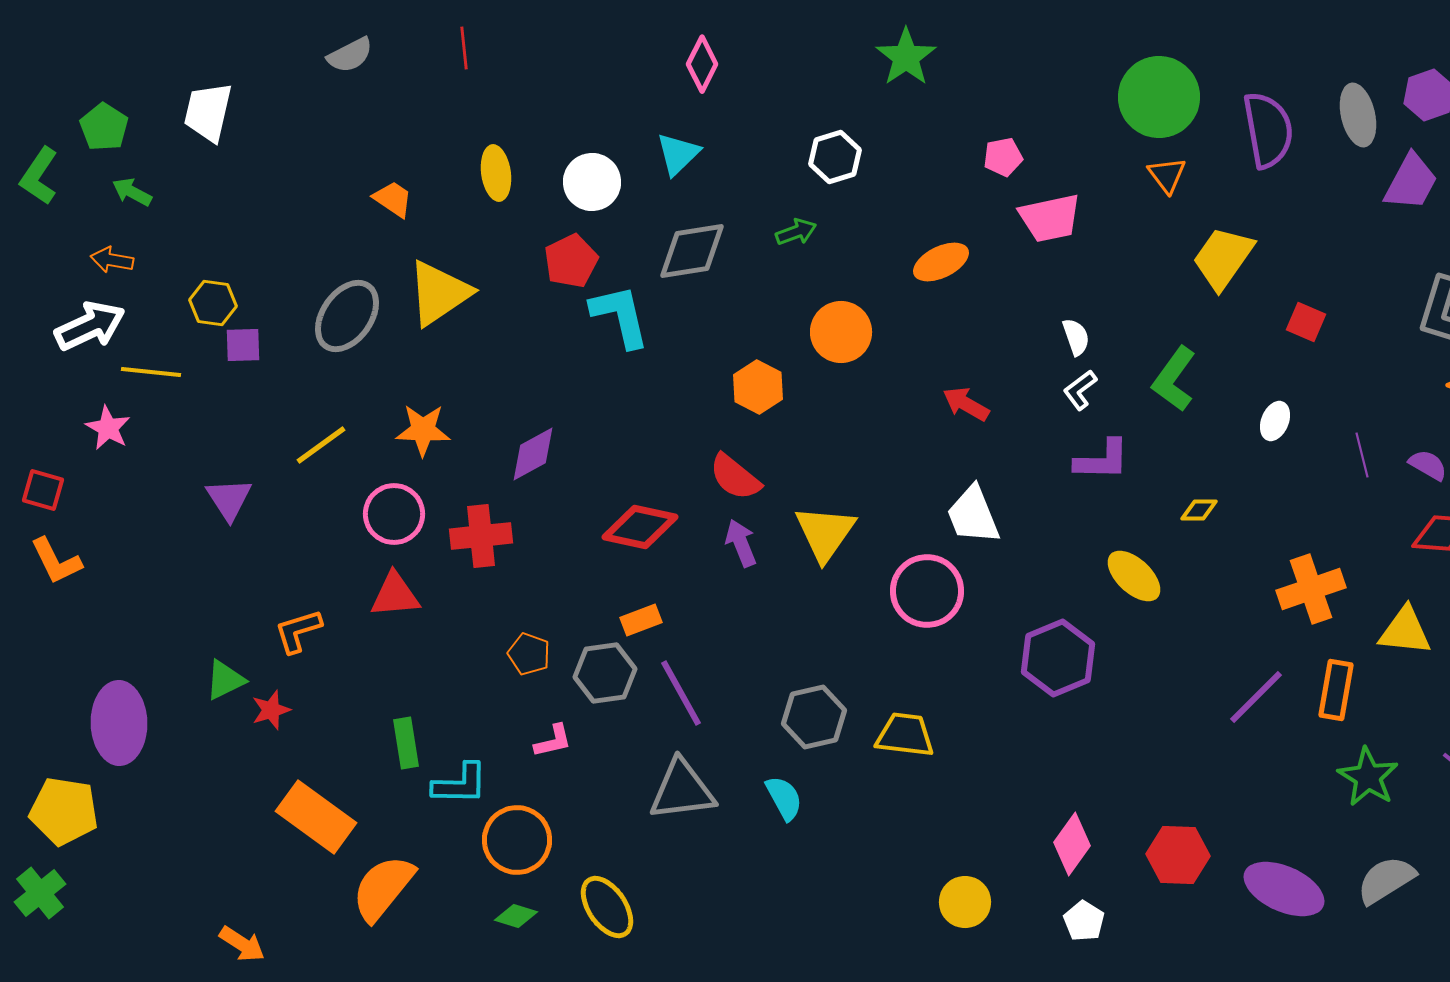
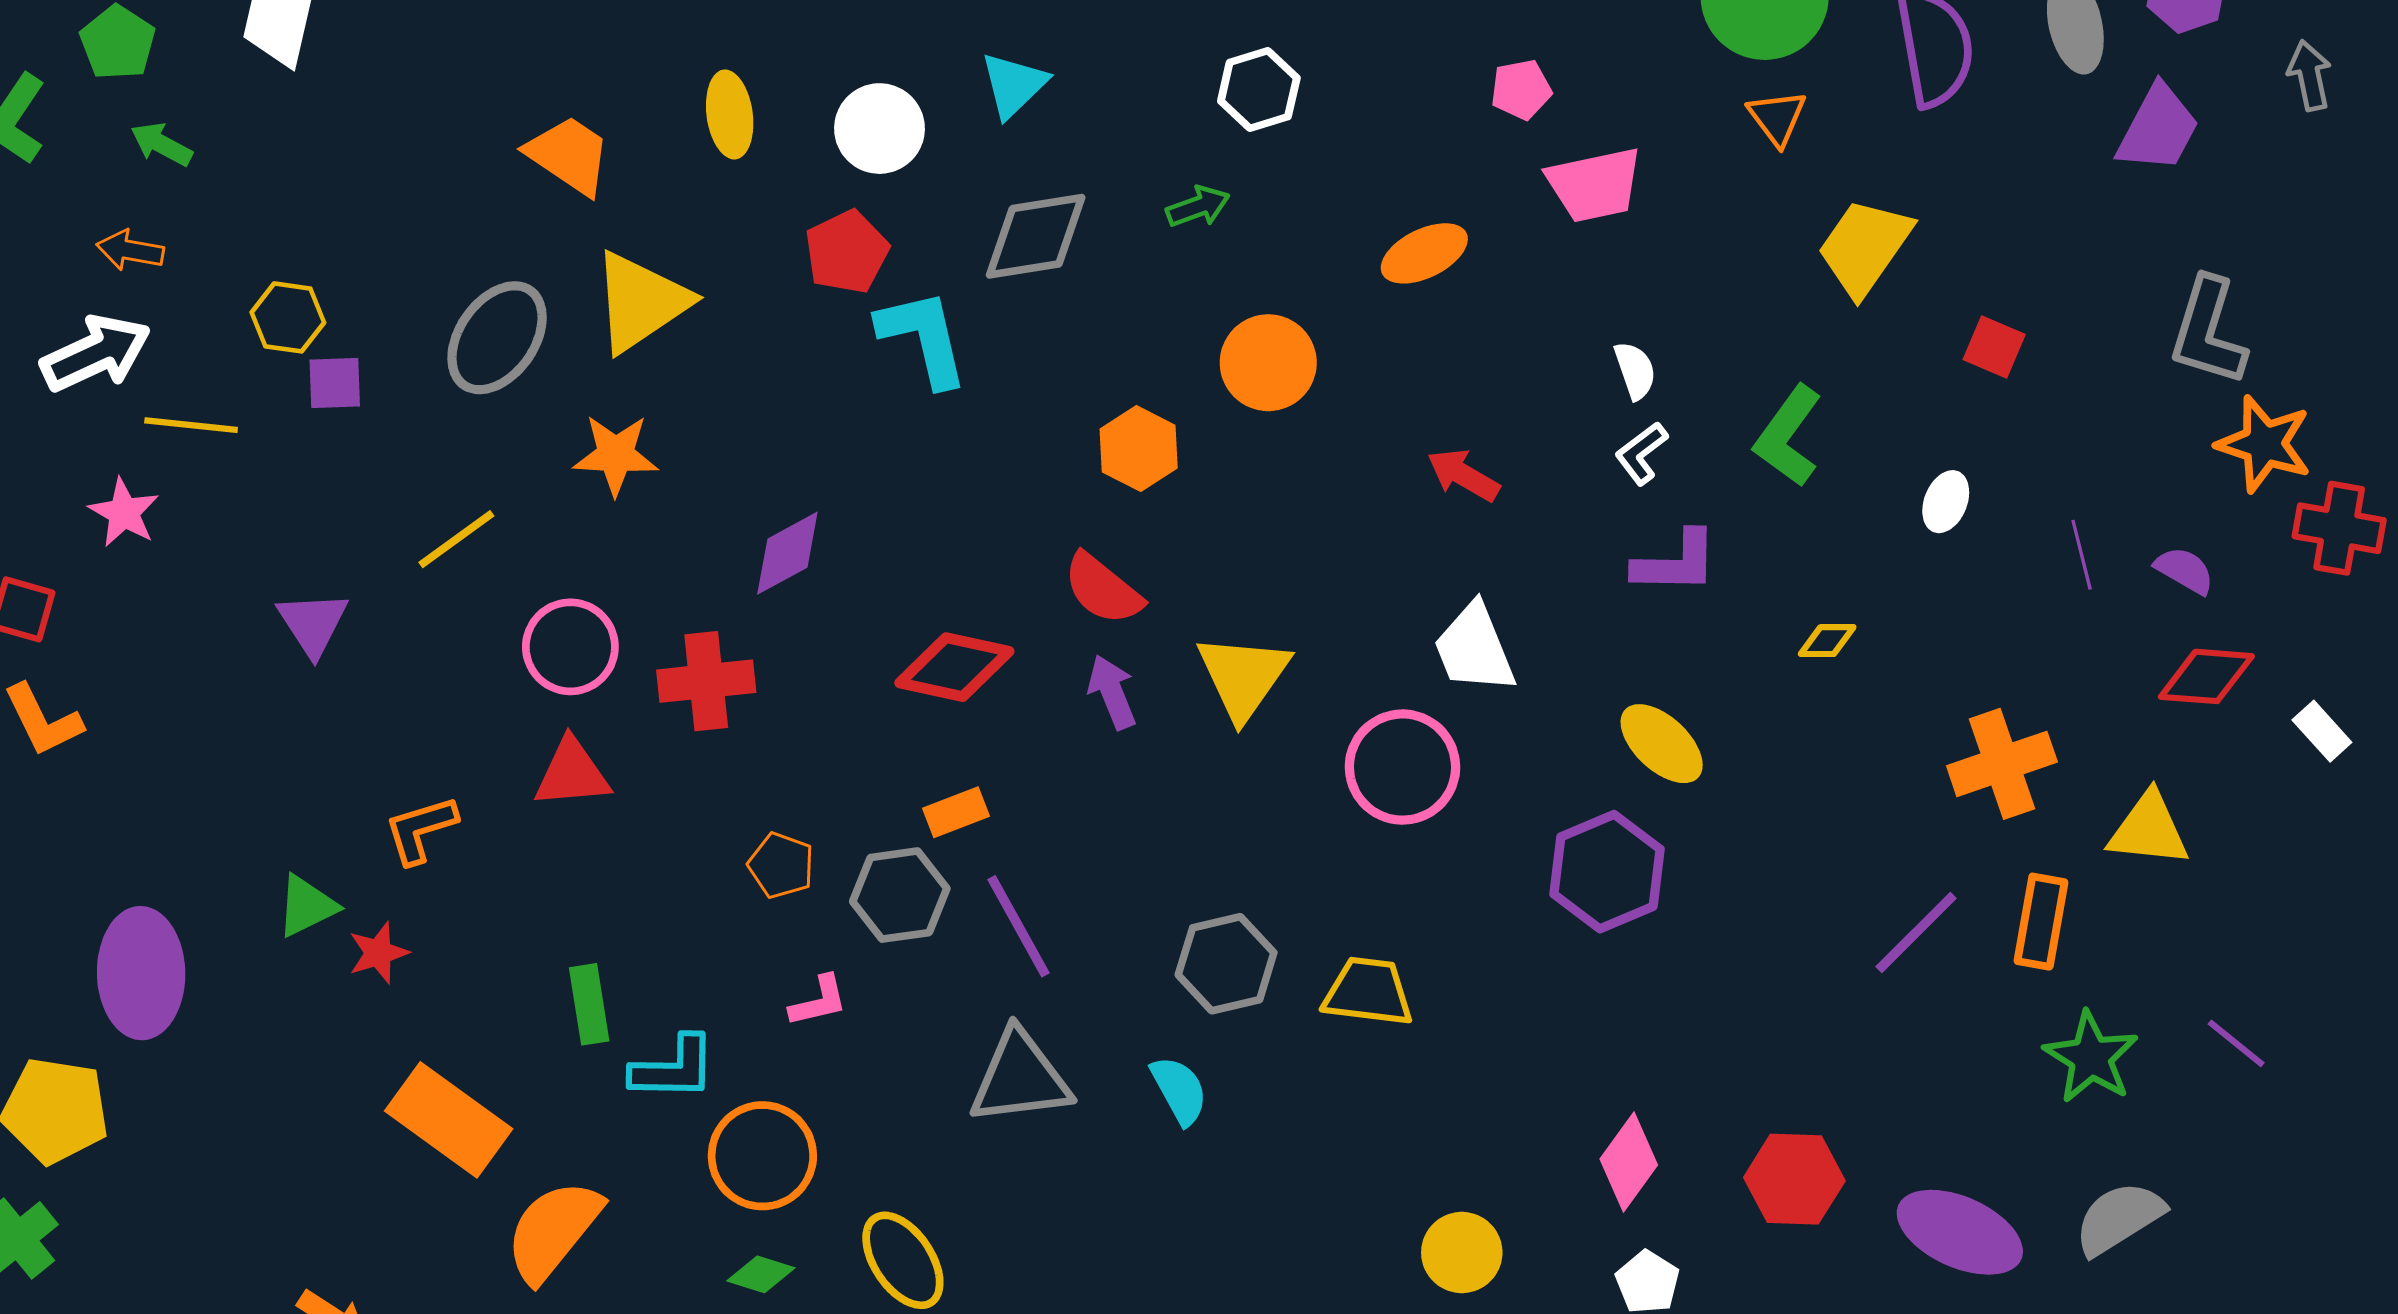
orange trapezoid: (393, 199) -> (569, 155), size x1.4
orange star: (423, 430) -> (616, 455), moved
yellow ellipse: (1134, 576) -> (1662, 744), moved

